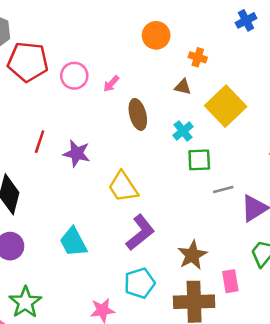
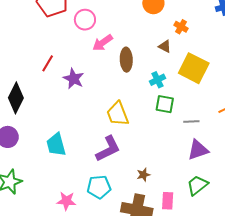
pink arrow: (111, 84) -> (103, 43), moved, size x1.5
yellow square: (226, 106) -> (194, 68), turned -32
yellow trapezoid: (123, 187) -> (118, 114), moved
gray line: (223, 189) -> (191, 122), moved
brown star: (192, 255) -> (143, 175), size x0.6

